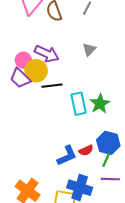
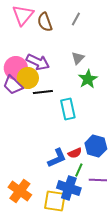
pink circle: (23, 60) -> (16, 68), size x1.5
green star: (100, 104) -> (88, 79), moved
green line: (106, 160) -> (79, 170), moved

